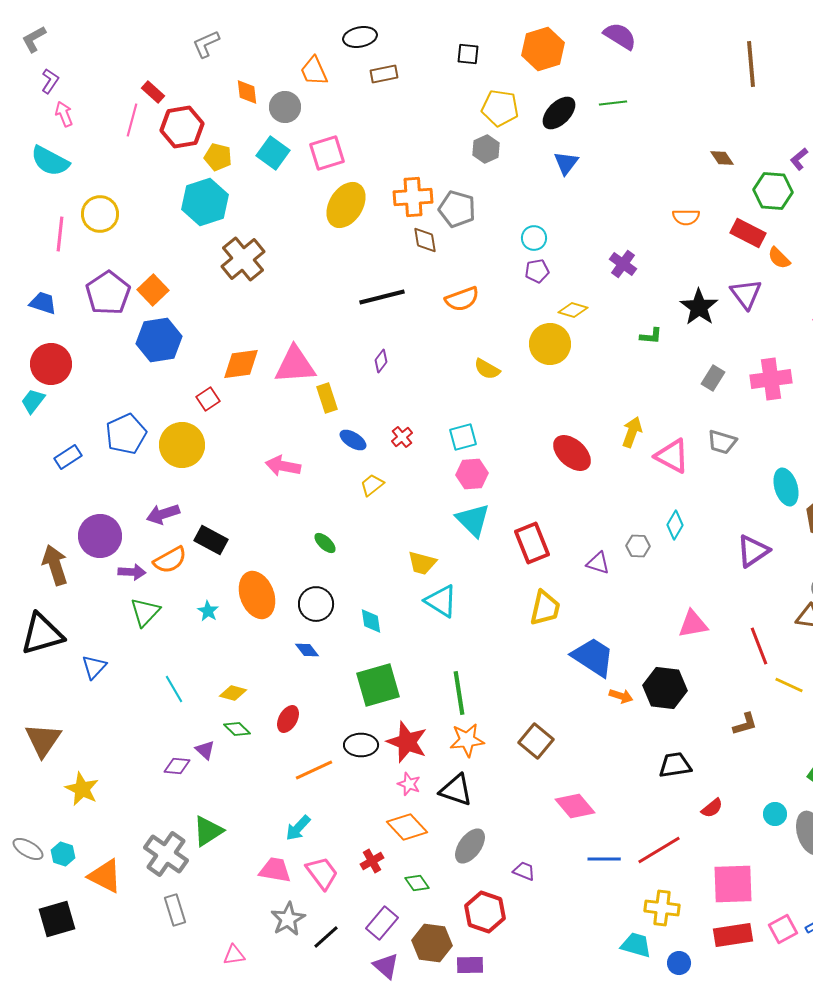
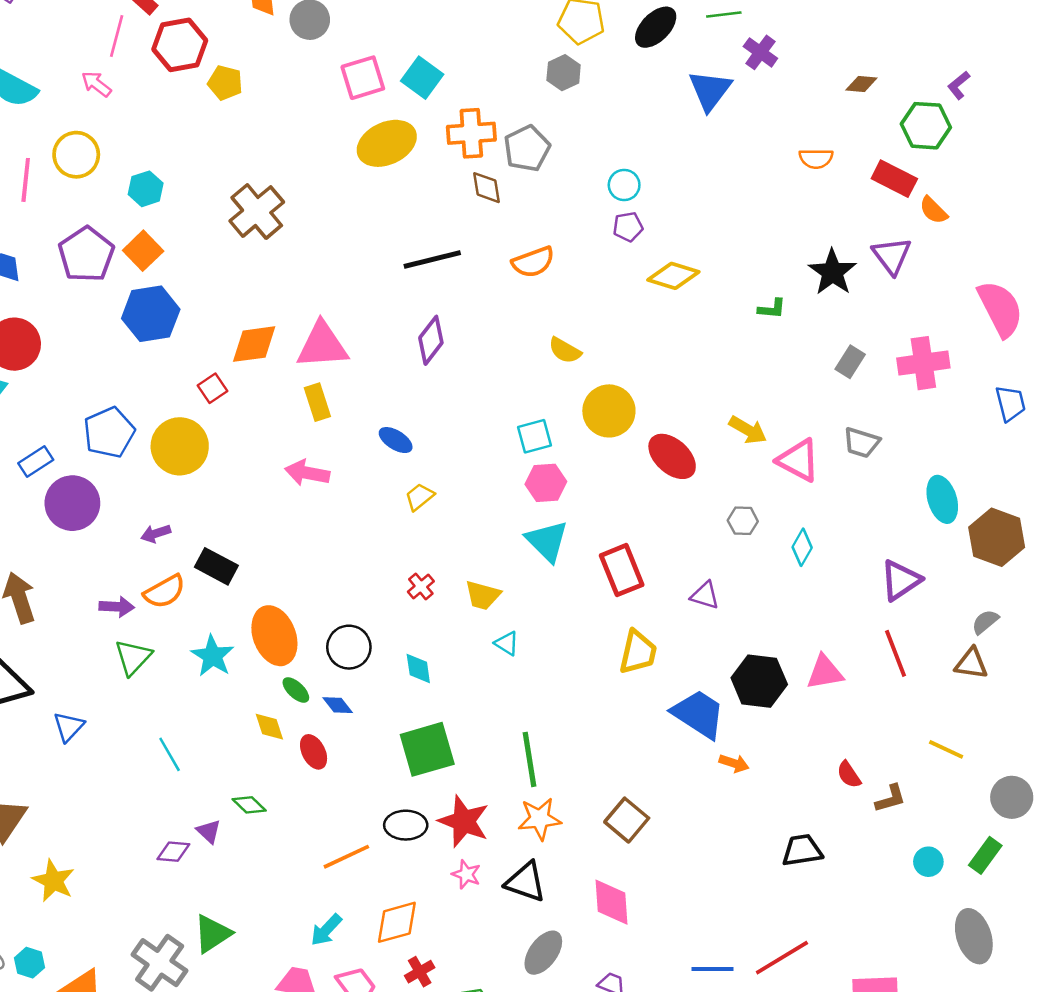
pink arrow: (64, 114) -> (96, 84), moved, turned -30
cyan square: (273, 153) -> (422, 78), moved
brown diamond: (722, 158) -> (861, 84), turned -50
blue triangle: (566, 163) -> (710, 90), moved, size x1.4
cyan hexagon: (205, 202) -> (146, 189), moved, size x0.6
yellow ellipse: (346, 205) -> (387, 143), turned 33
gray pentagon: (457, 209) -> (527, 148), turned 30
purple cross: (623, 264) -> (760, 52), moved
yellow diamond: (573, 310) -> (673, 276), size x1.4
yellow circle: (550, 344) -> (609, 411), moved
purple diamond: (381, 361) -> (431, 340), size x1.6
yellow rectangle: (327, 398) -> (317, 402), moved
yellow arrow: (632, 432) -> (748, 430), turned 100
red cross: (402, 437) -> (421, 586), moved
purple arrow: (163, 514) -> (156, 533), size x0.7
purple circle: (100, 536) -> (72, 503), moved
green ellipse: (325, 543) -> (296, 690), moved
gray hexagon: (638, 546) -> (743, 521), moved
cyan triangle: (441, 601) -> (507, 643), size x0.6
cyan star: (208, 611) -> (213, 656), size x1.6
red line: (759, 646) -> (896, 653), moved
black hexagon: (665, 688) -> (759, 681), moved
yellow diamond: (233, 693) -> (269, 727), moved, turned 56
red ellipse: (288, 719) -> (314, 752), moved, turned -56
pink diamond: (575, 806) -> (611, 902), moved, turned 36
red semicircle: (712, 808) -> (849, 775), moved, turned 95
cyan circle: (775, 814) -> (928, 862), moved
orange diamond: (407, 827) -> (397, 922), moved, turned -63

